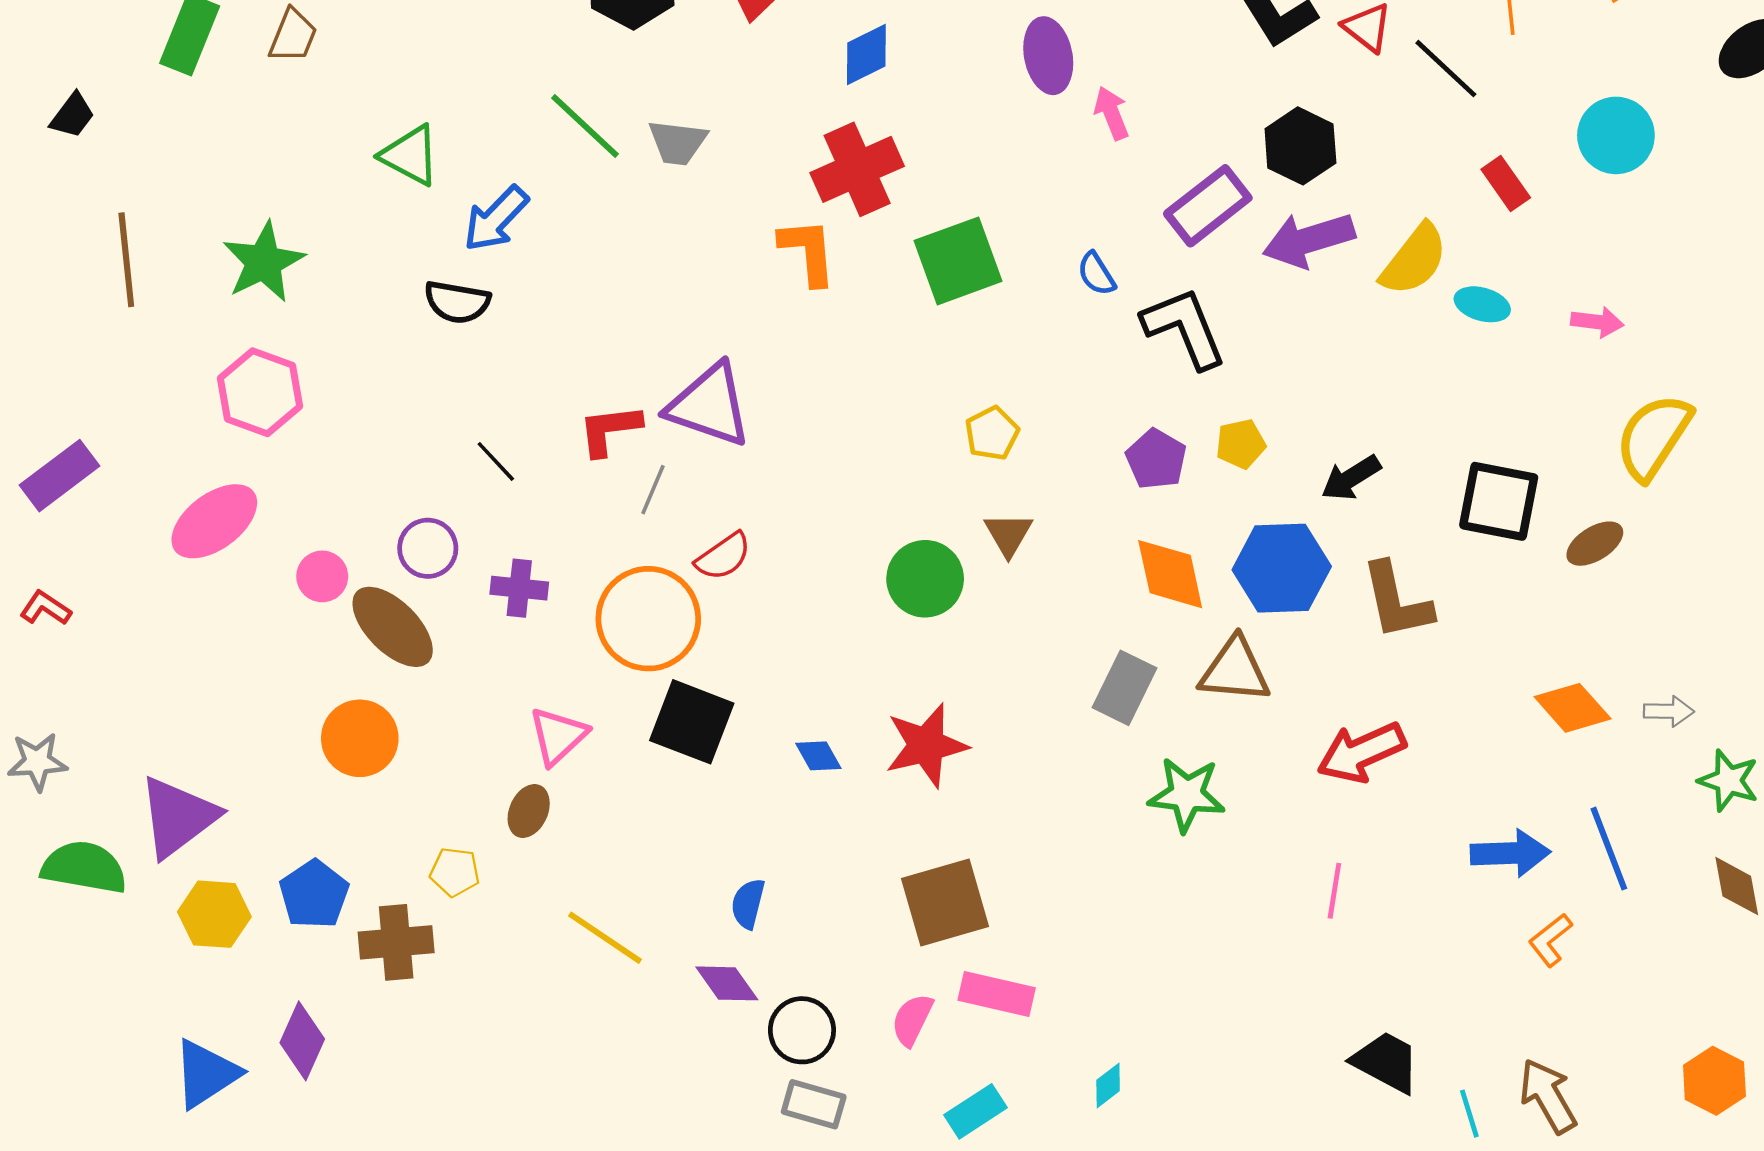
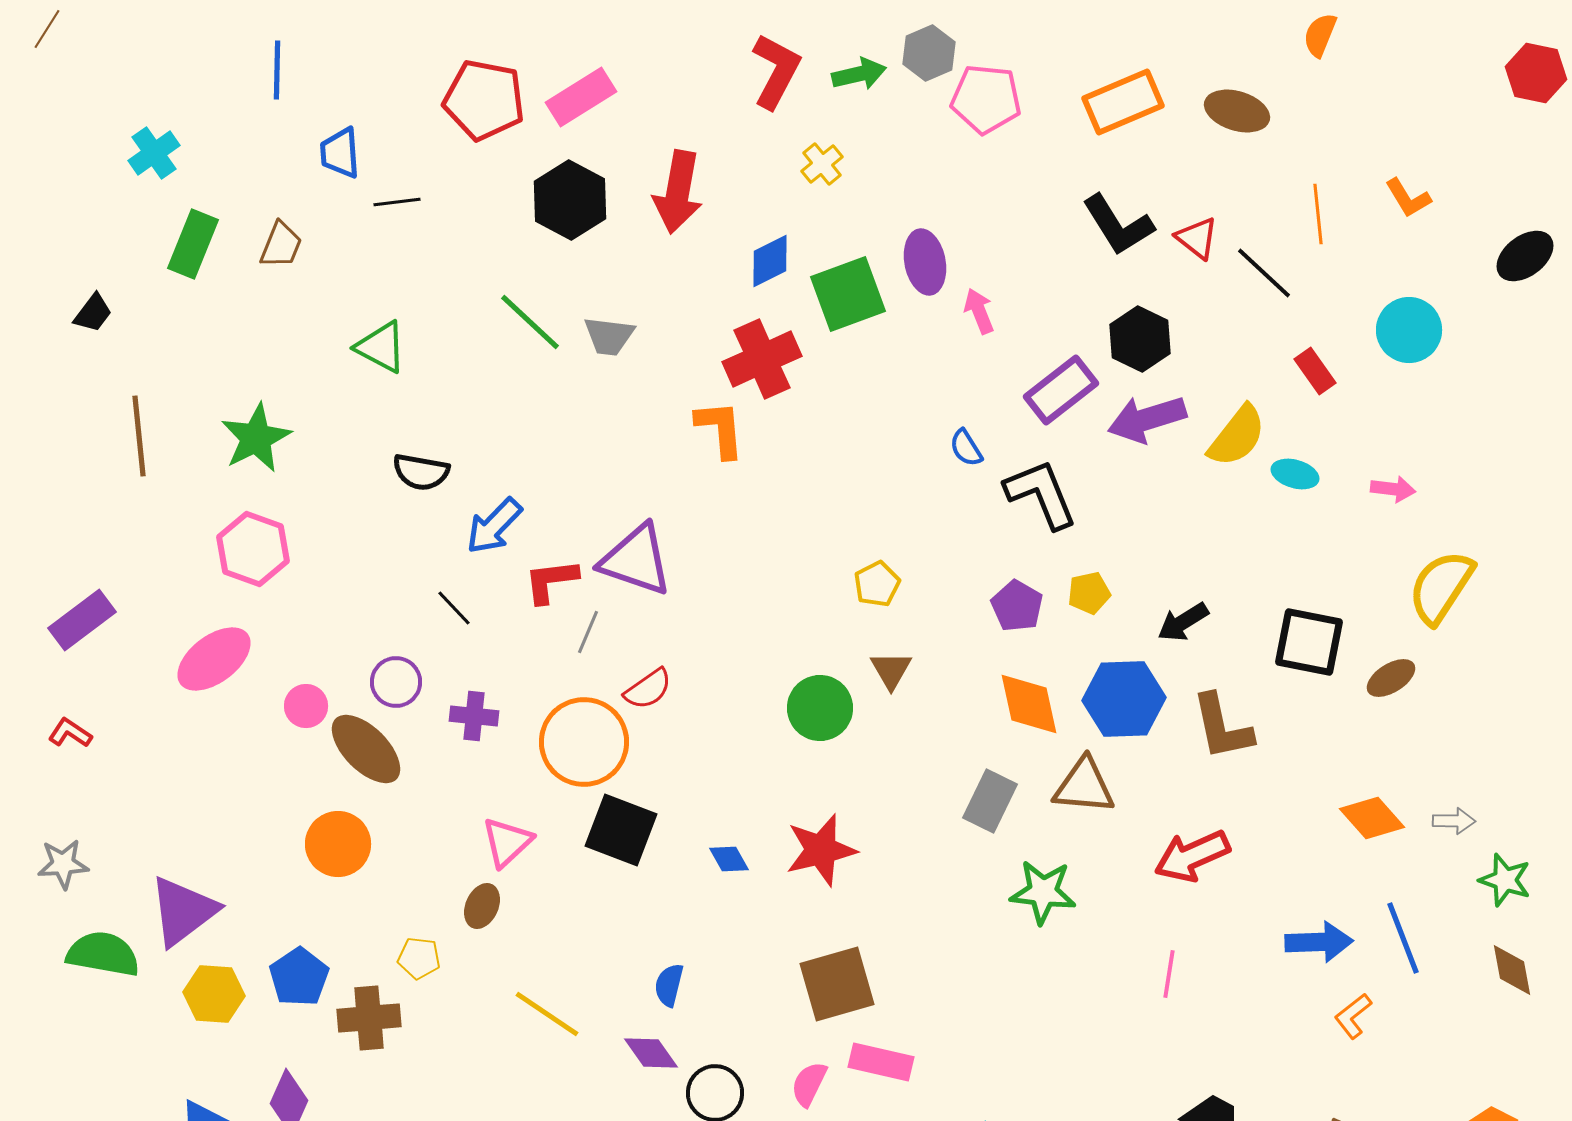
blue arrow: (496, 219) -> (494, 526), moved
green square: (958, 261) -> (848, 294), moved

